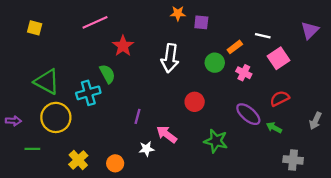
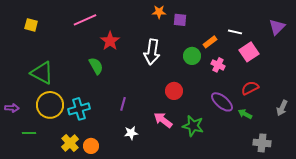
cyan cross: (88, 93) -> (79, 109), moved
pink arrow: (167, 134) -> (163, 120), moved
orange circle: (115, 163) -> (91, 146), moved

